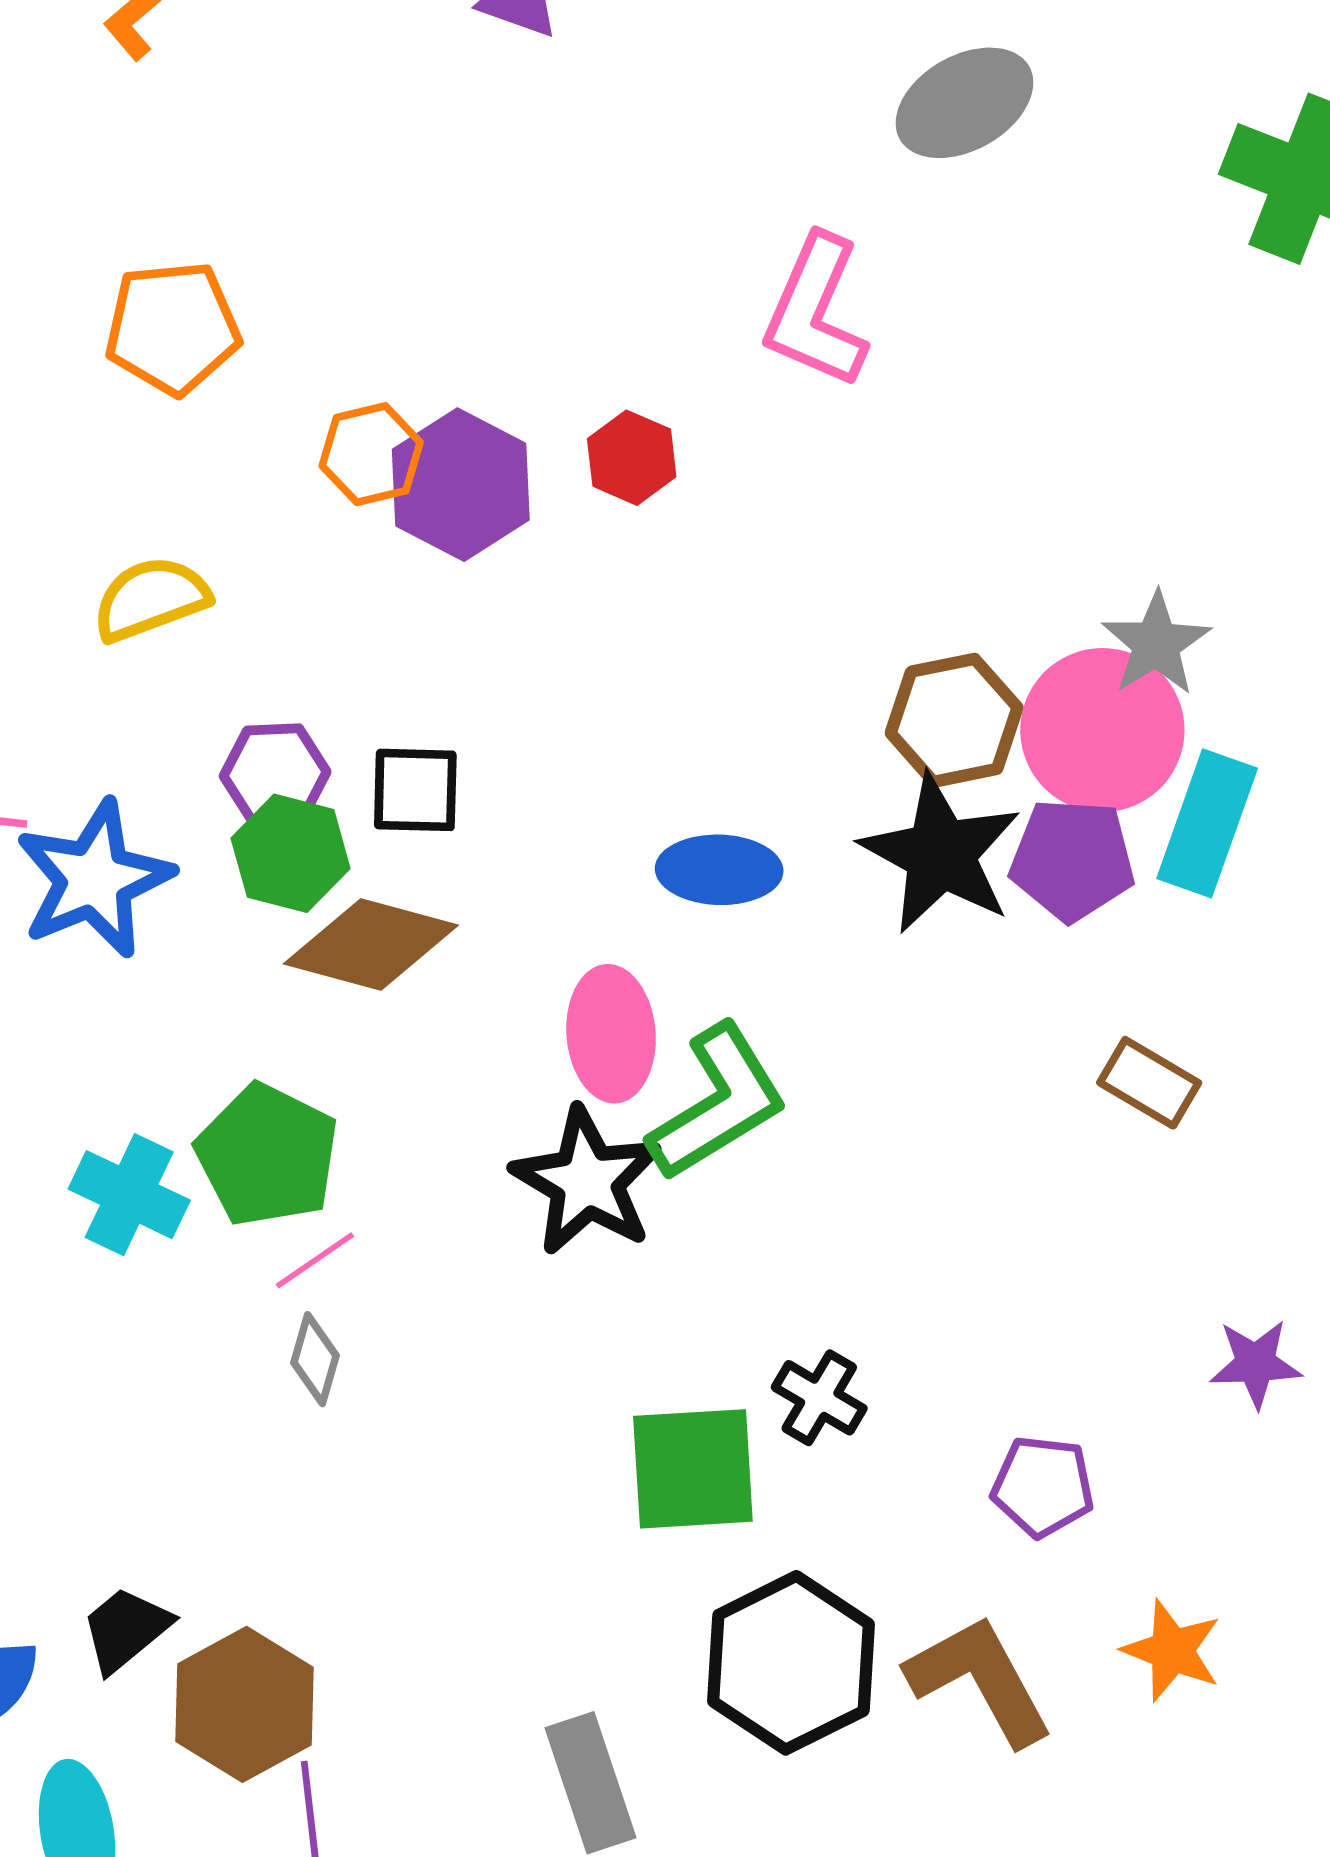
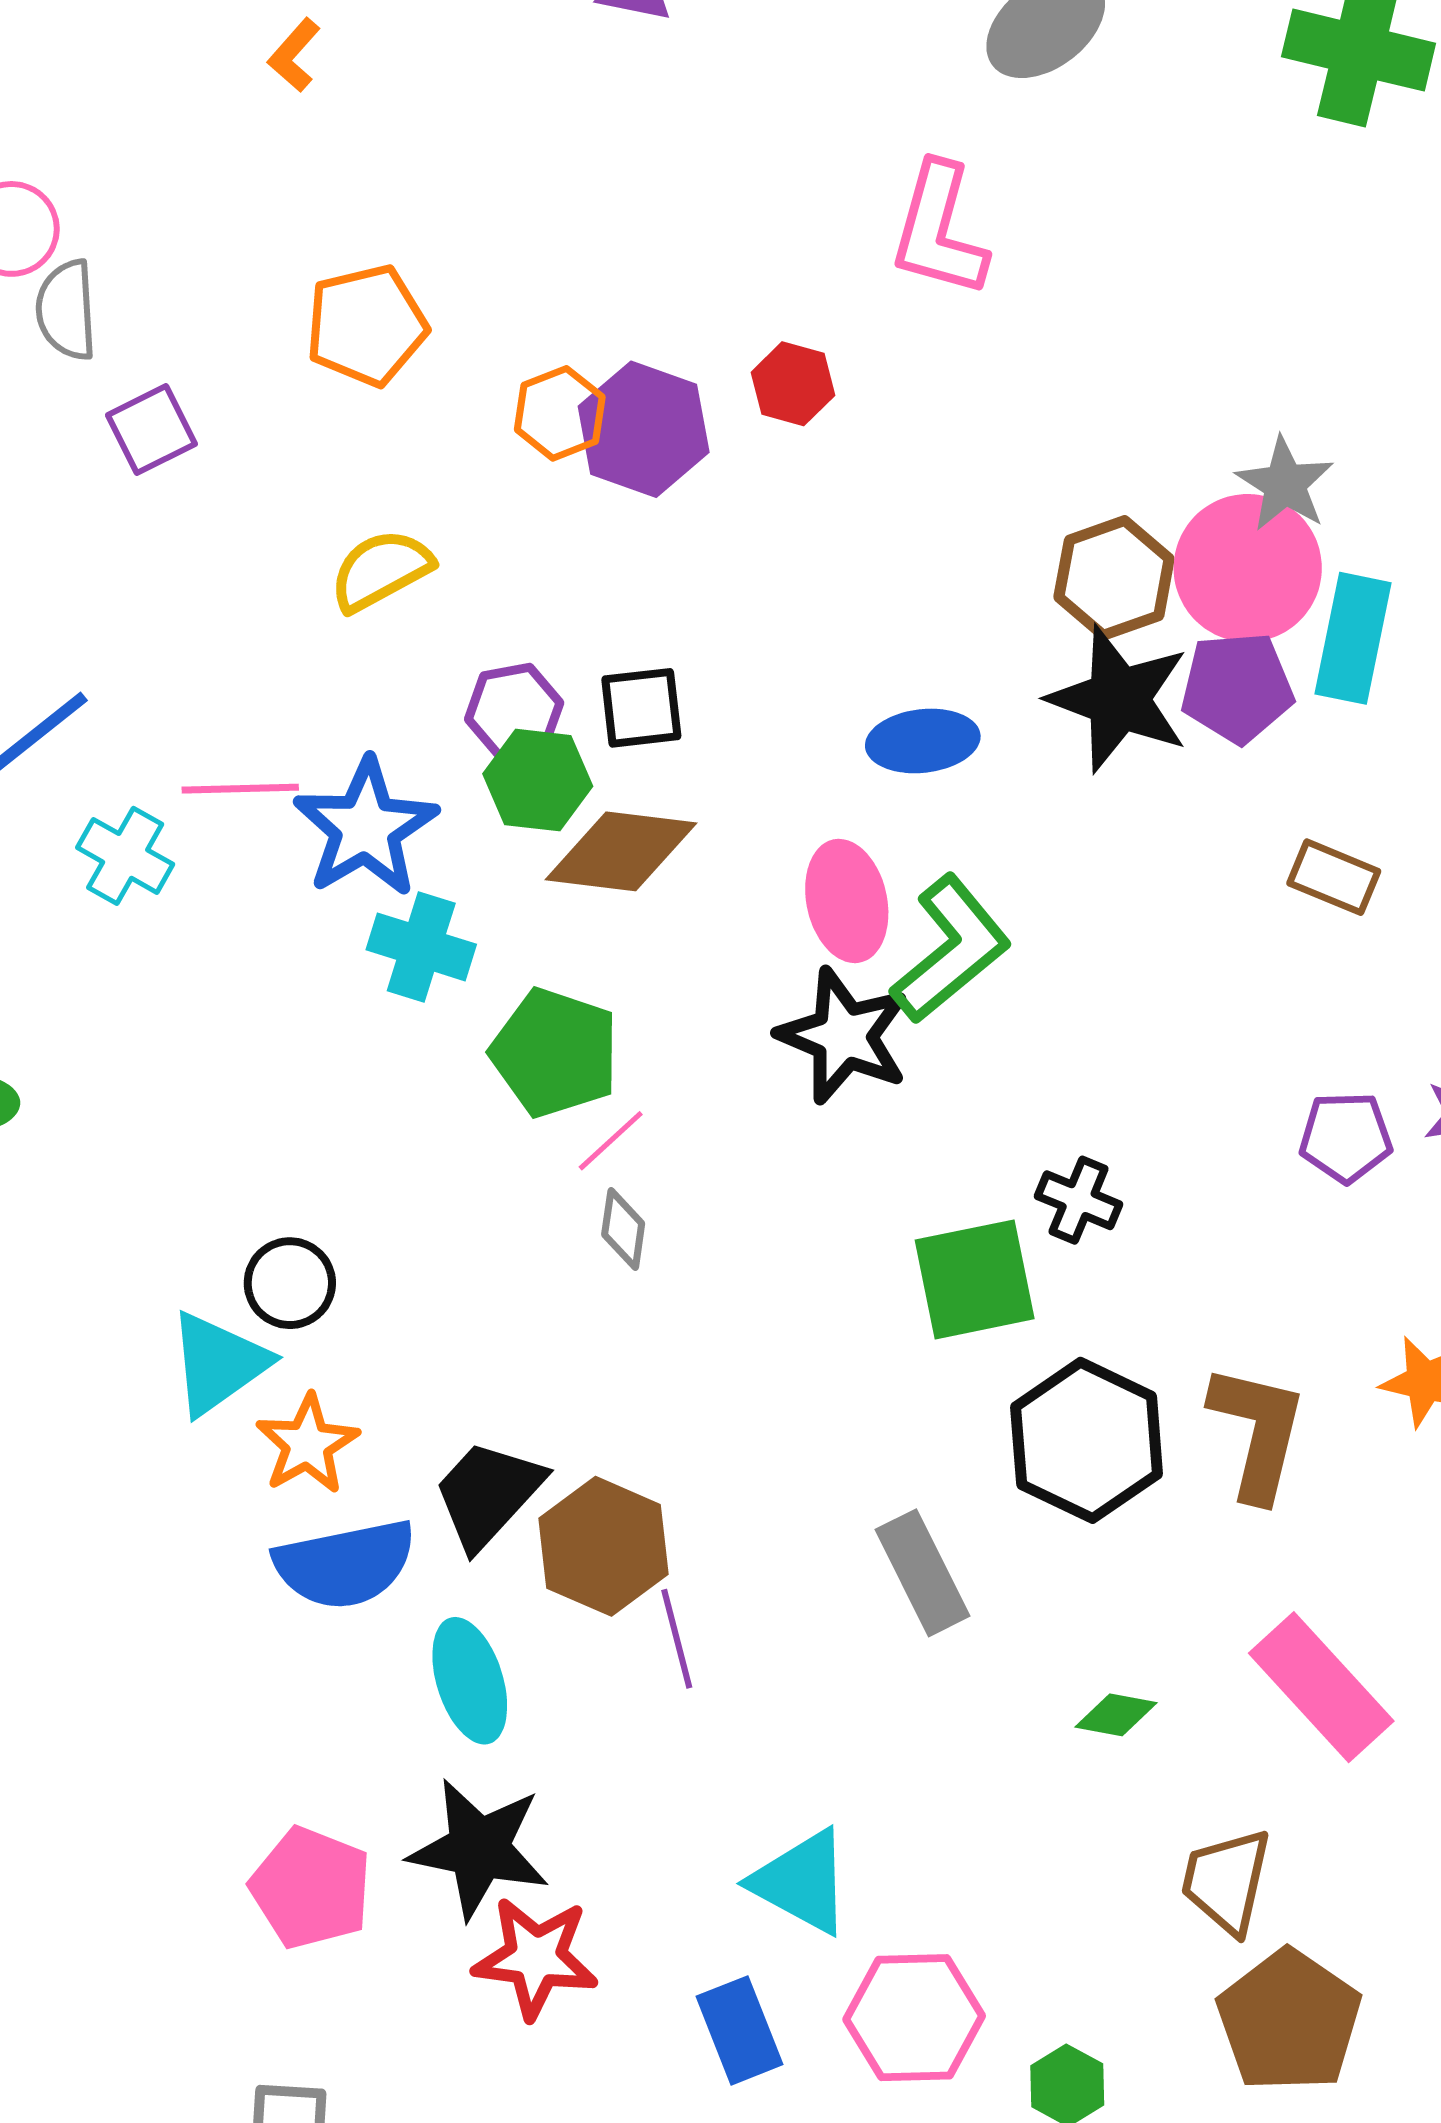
cyan cross: (129, 1195) -> (421, 947), moved
purple pentagon: (1043, 1486) -> (1346, 1137), moved
black trapezoid: (126, 1629) -> (488, 1494), size x1.4
brown L-shape: (980, 1680) -> (1258, 1432), turned 50

